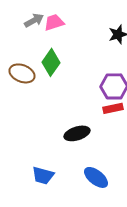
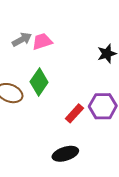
red rectangle: (113, 108) -> (74, 113), moved, turned -36

